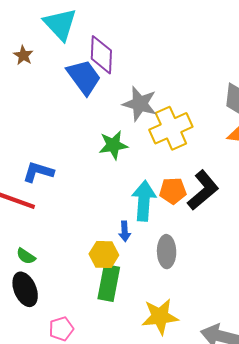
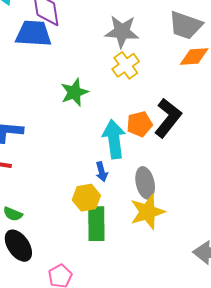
blue trapezoid: (84, 77) -> (34, 34), turned -39
gray star: (140, 104) -> (122, 32), moved
yellow cross: (171, 128) -> (126, 65), size x0.7
yellow star: (160, 316) -> (147, 212), moved

